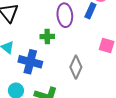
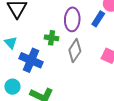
gray diamond: (76, 67) -> (75, 50), moved

